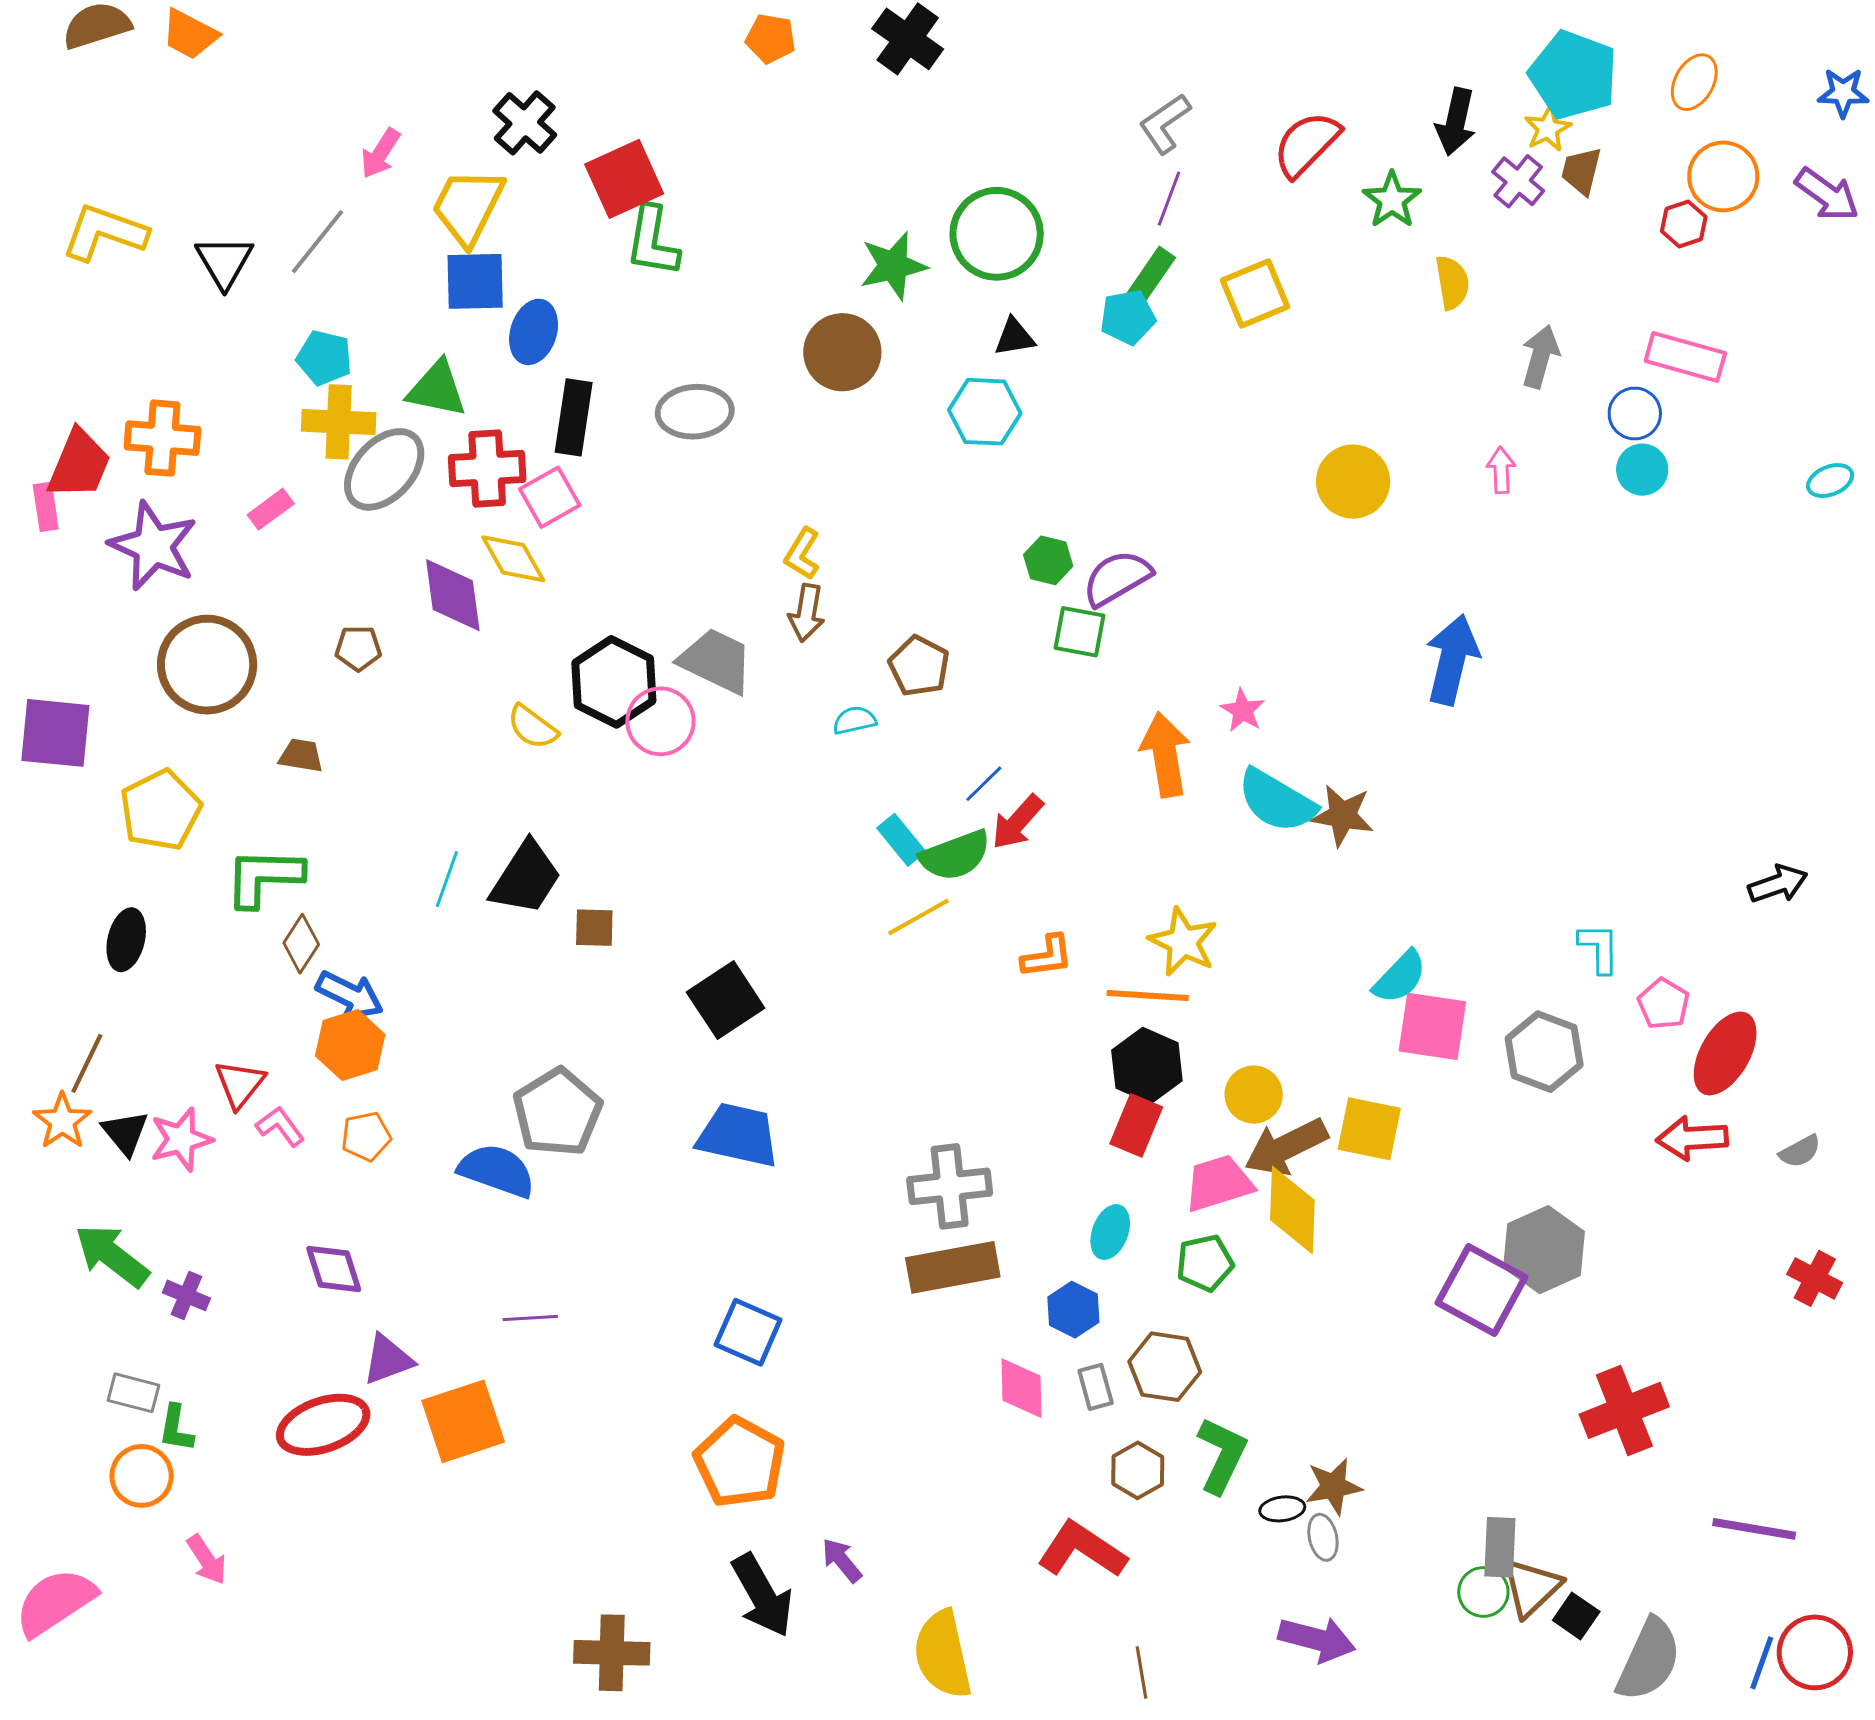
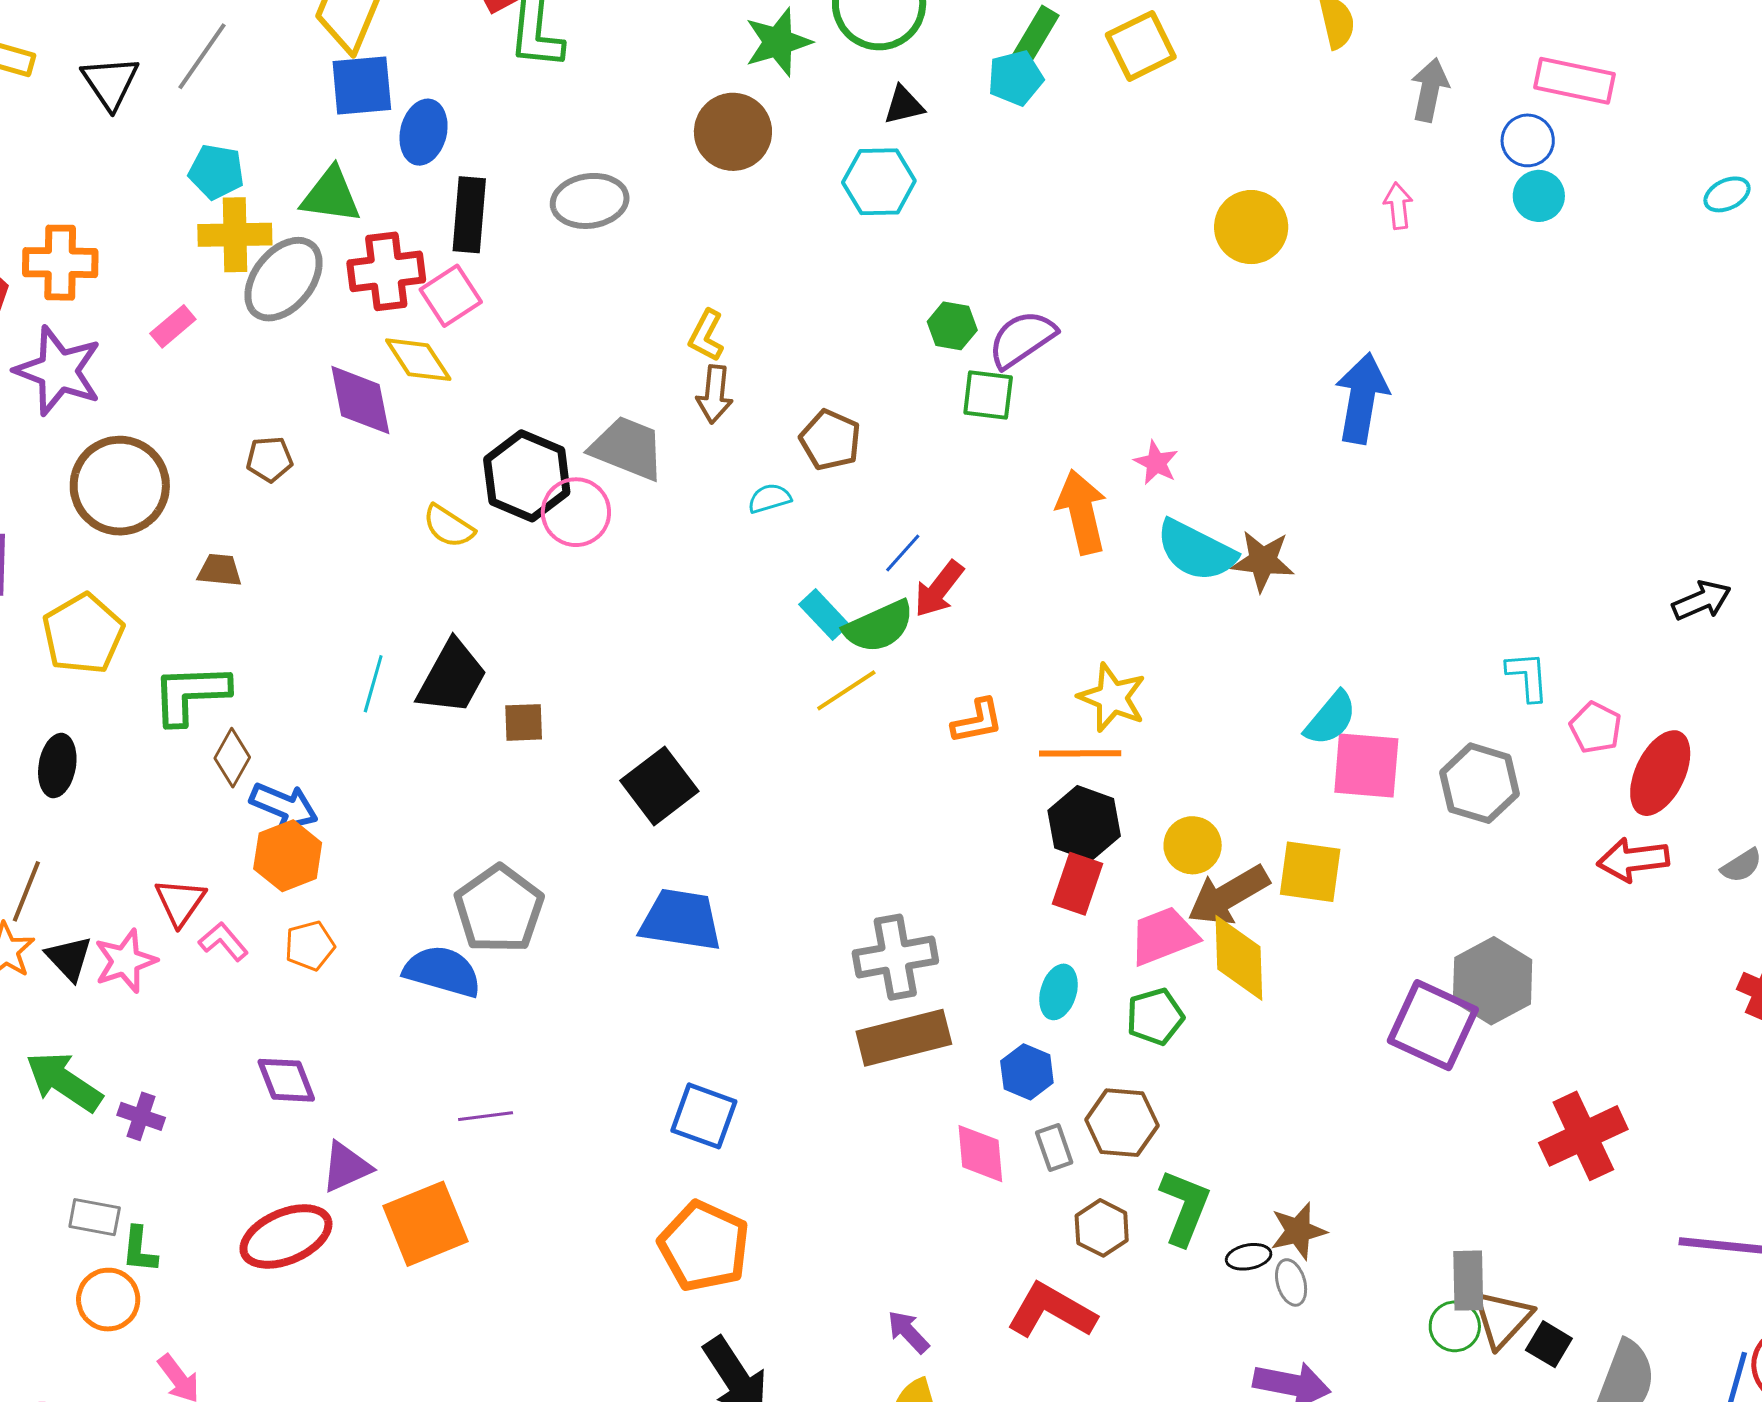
purple arrow: (842, 1560) -> (908, 1332), moved

